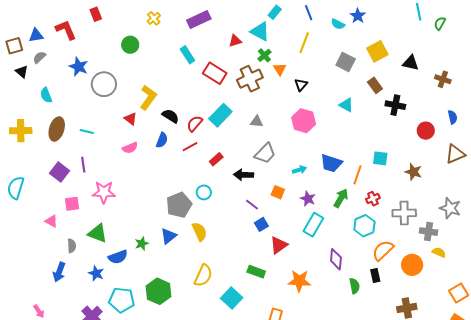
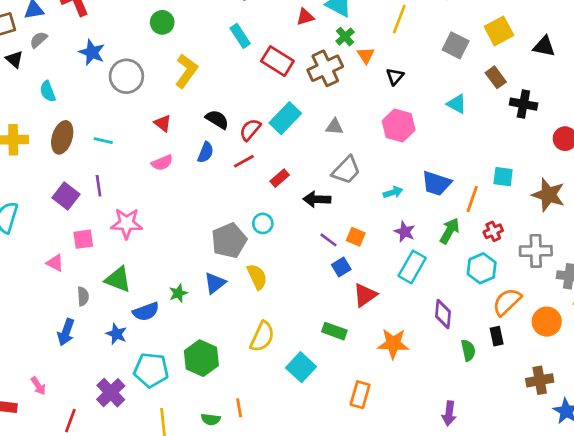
yellow L-shape: (148, 97) -> (186, 71), moved
brown star: (413, 172) -> (548, 195), size x1.4
orange square: (278, 192) -> (356, 237), moved

